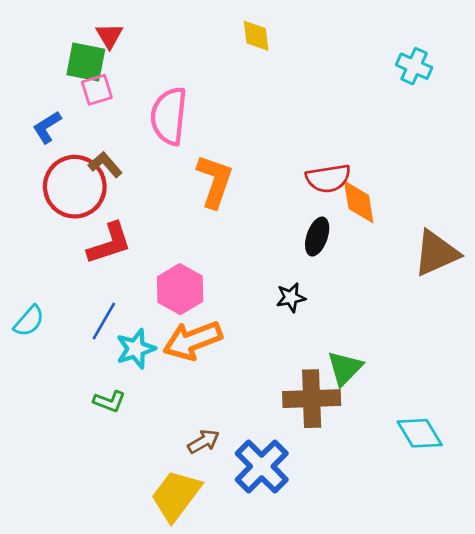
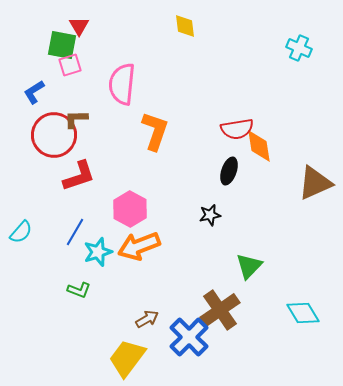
brown L-shape: (105, 165) -> (76, 119), turned -50
brown cross: (312, 399) -> (220, 310), moved, turned -33

